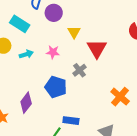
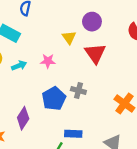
purple circle: (54, 13) -> (92, 22), moved
gray cross: (79, 70) -> (78, 90), moved, turned -32
blue pentagon: (56, 87) -> (54, 99), turned 30

